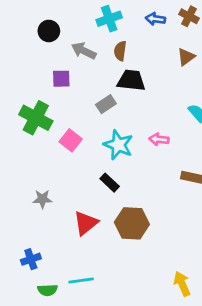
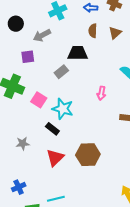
gray arrow: (84, 51) -> (42, 35), turned -48
brown semicircle: (120, 51) -> (93, 31), moved
pink arrow: (159, 139) -> (101, 93), turned -80
cyan star: (118, 145) -> (63, 109), moved
black rectangle: (110, 183) -> (52, 129), moved

